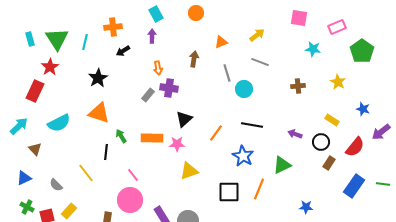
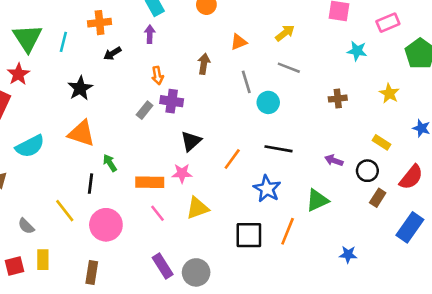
orange rectangle: (152, 138) -> (150, 182), moved
pink line: (133, 175) -> (157, 213), moved
pink circle: (130, 200) -> (106, 225), moved
yellow rectangle: (69, 211) -> (43, 260), turned -42

